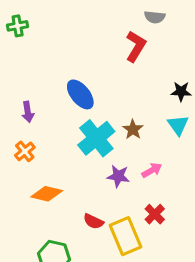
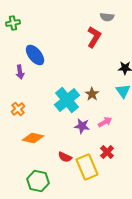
blue ellipse: (80, 94) -> (35, 55), moved
purple arrow: (28, 112) -> (20, 72), moved

